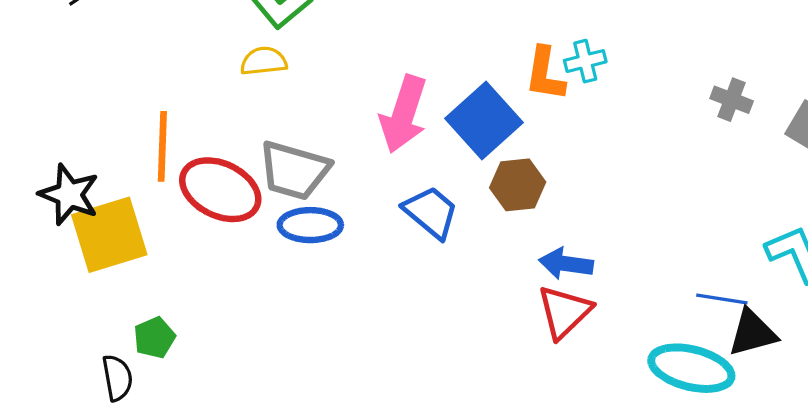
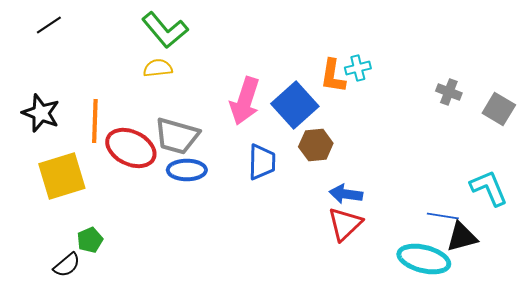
black star: (69, 195) -> (41, 113), moved
blue trapezoid: (431, 212) -> (262, 162), turned 51
black semicircle: (117, 378) -> (67, 265), turned 60

